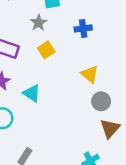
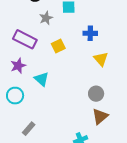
gray star: (39, 23) -> (46, 18), moved
yellow triangle: (90, 74) -> (101, 59), moved

